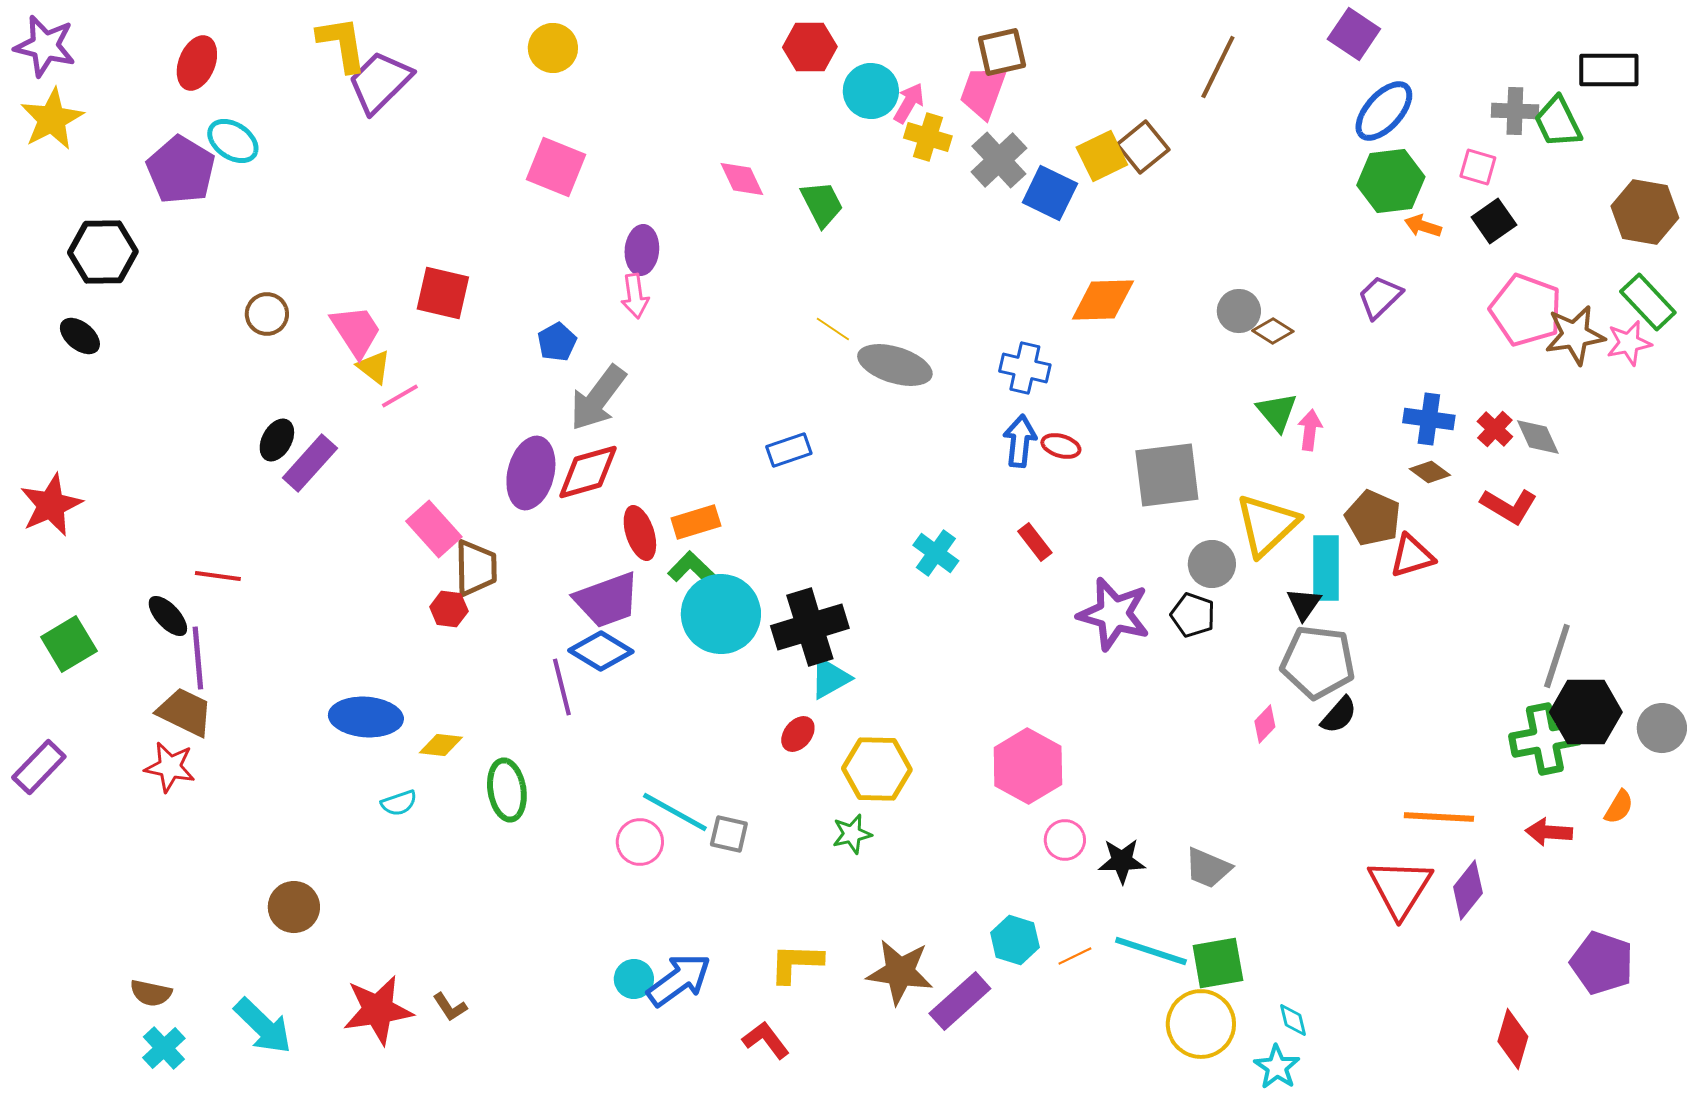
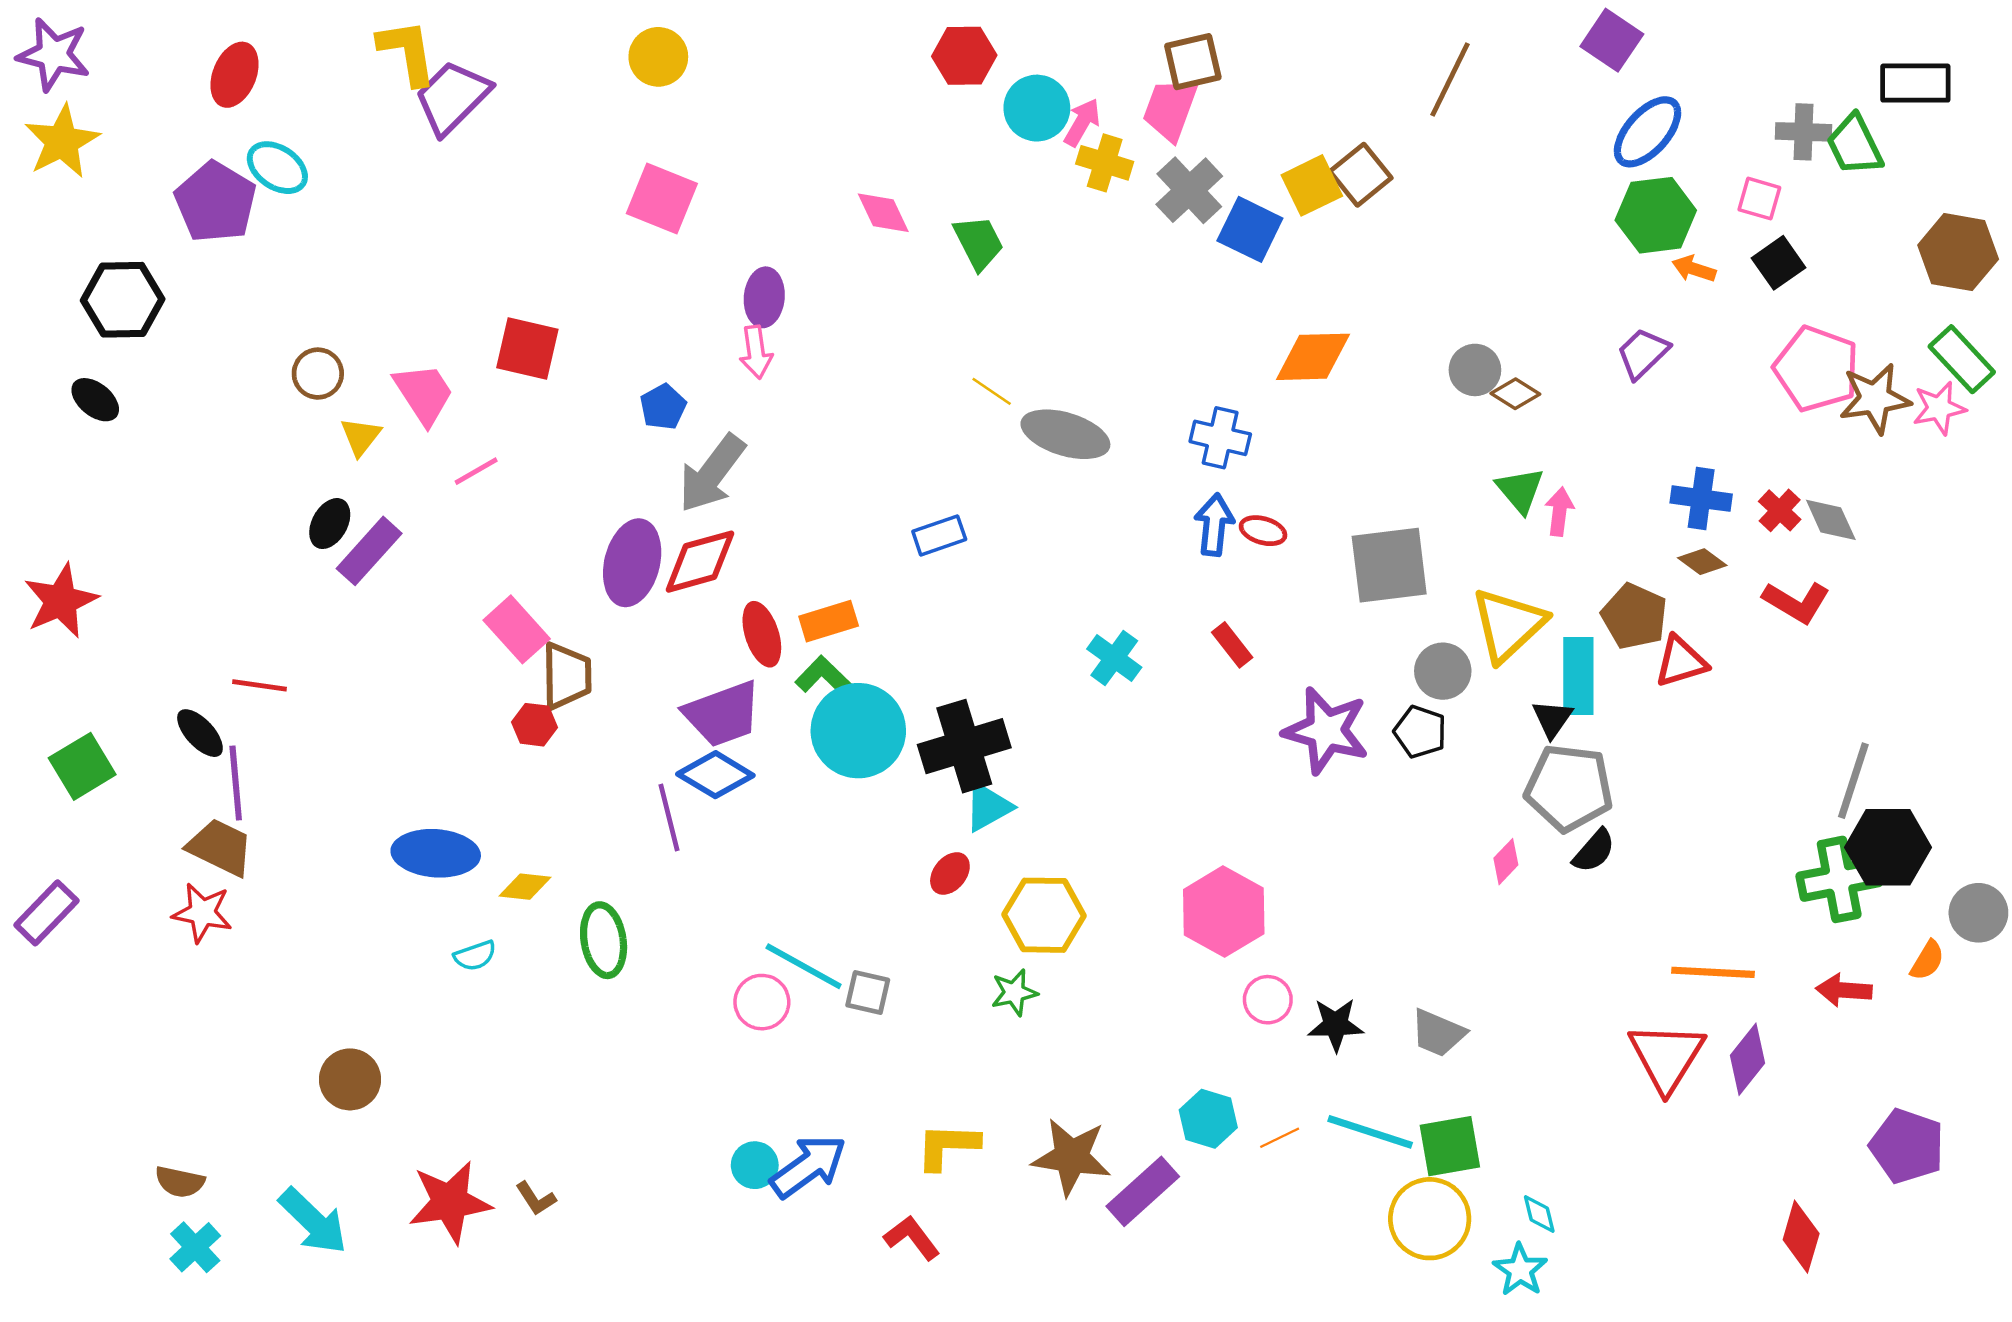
yellow triangle: (374, 367) -> (361, 437), moved, turned 30
gray circle: (1662, 728) -> (1978, 913), moved

